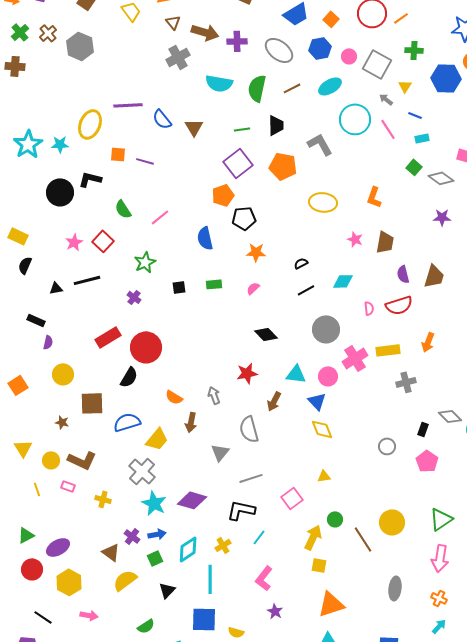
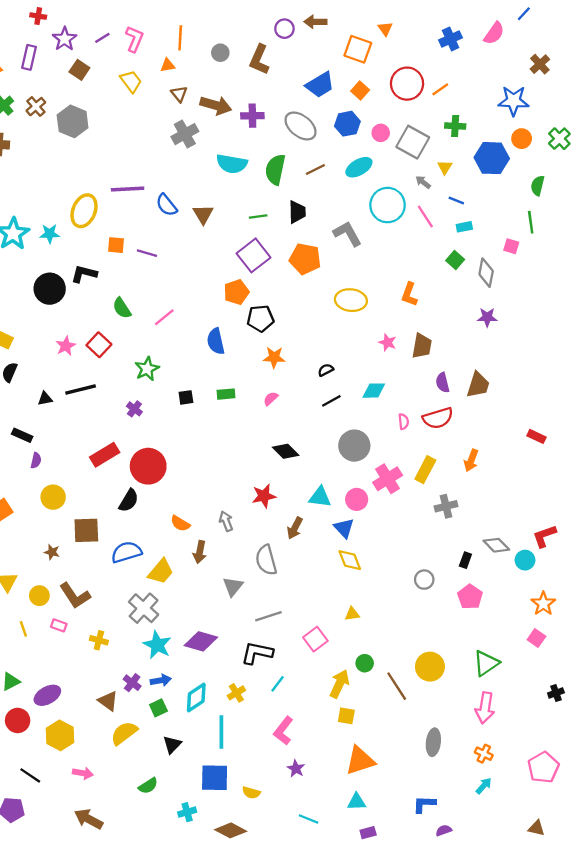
gray diamond: (441, 178) -> (486, 273), turned 65
yellow rectangle: (388, 350) -> (425, 470), turned -55
brown L-shape: (82, 460) -> (75, 596), turned 32

